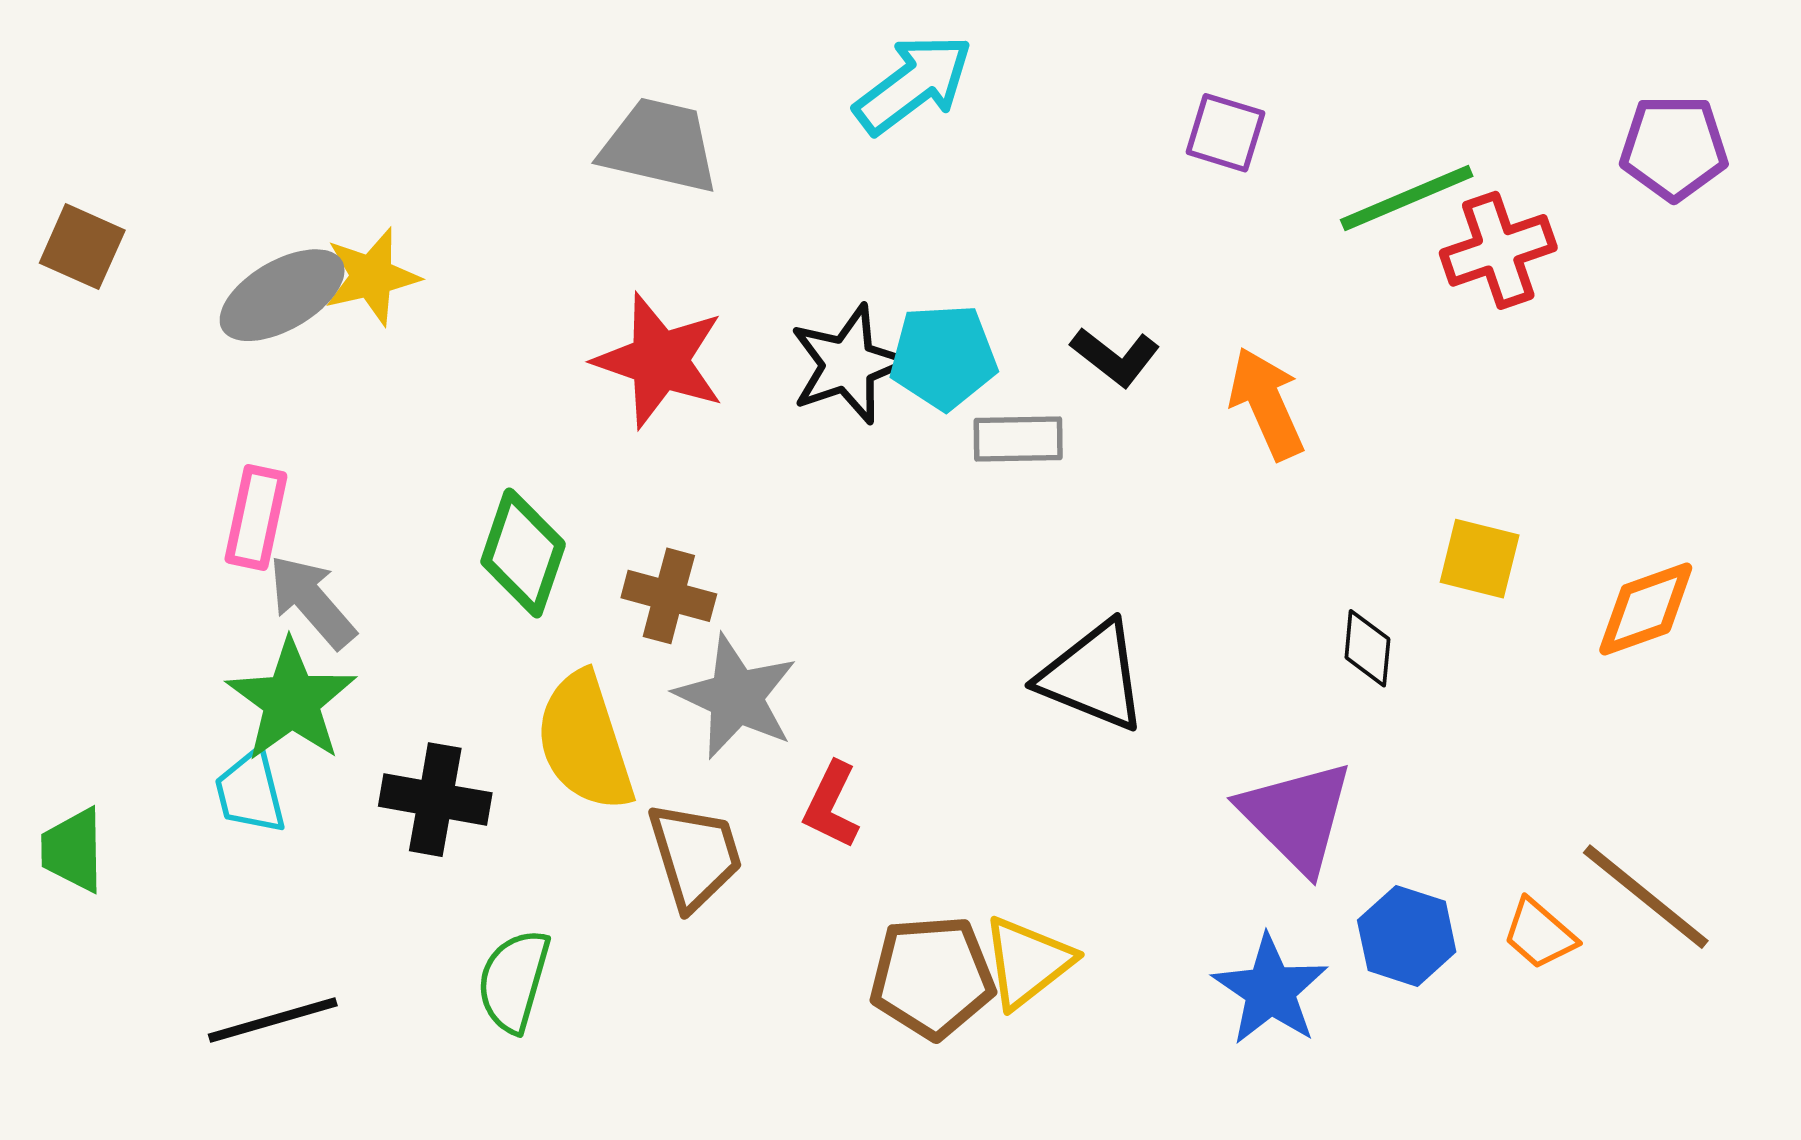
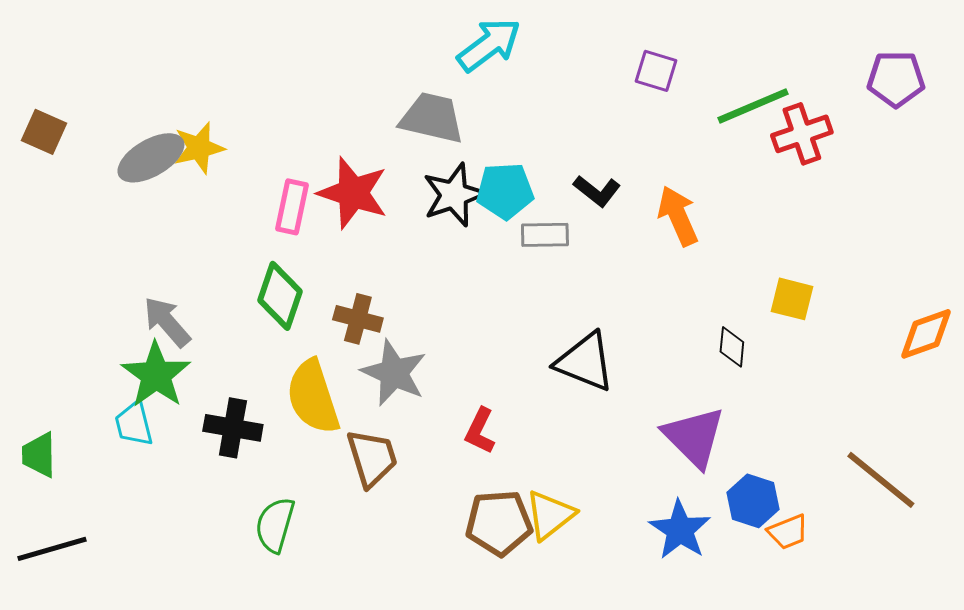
gray trapezoid: (659, 146) -> (432, 118), moved
pink rectangle: (256, 517) -> (292, 207), moved
orange diamond: (1646, 609) -> (926, 334), moved
red L-shape: (831, 805) -> (480, 431), moved
orange trapezoid: (1539, 934) -> (788, 532), moved, turned -63
black line: (273, 1020) -> (52, 549), moved

